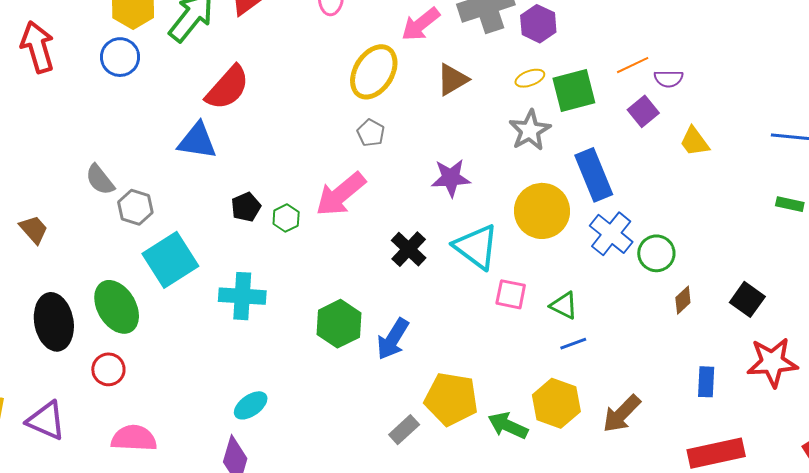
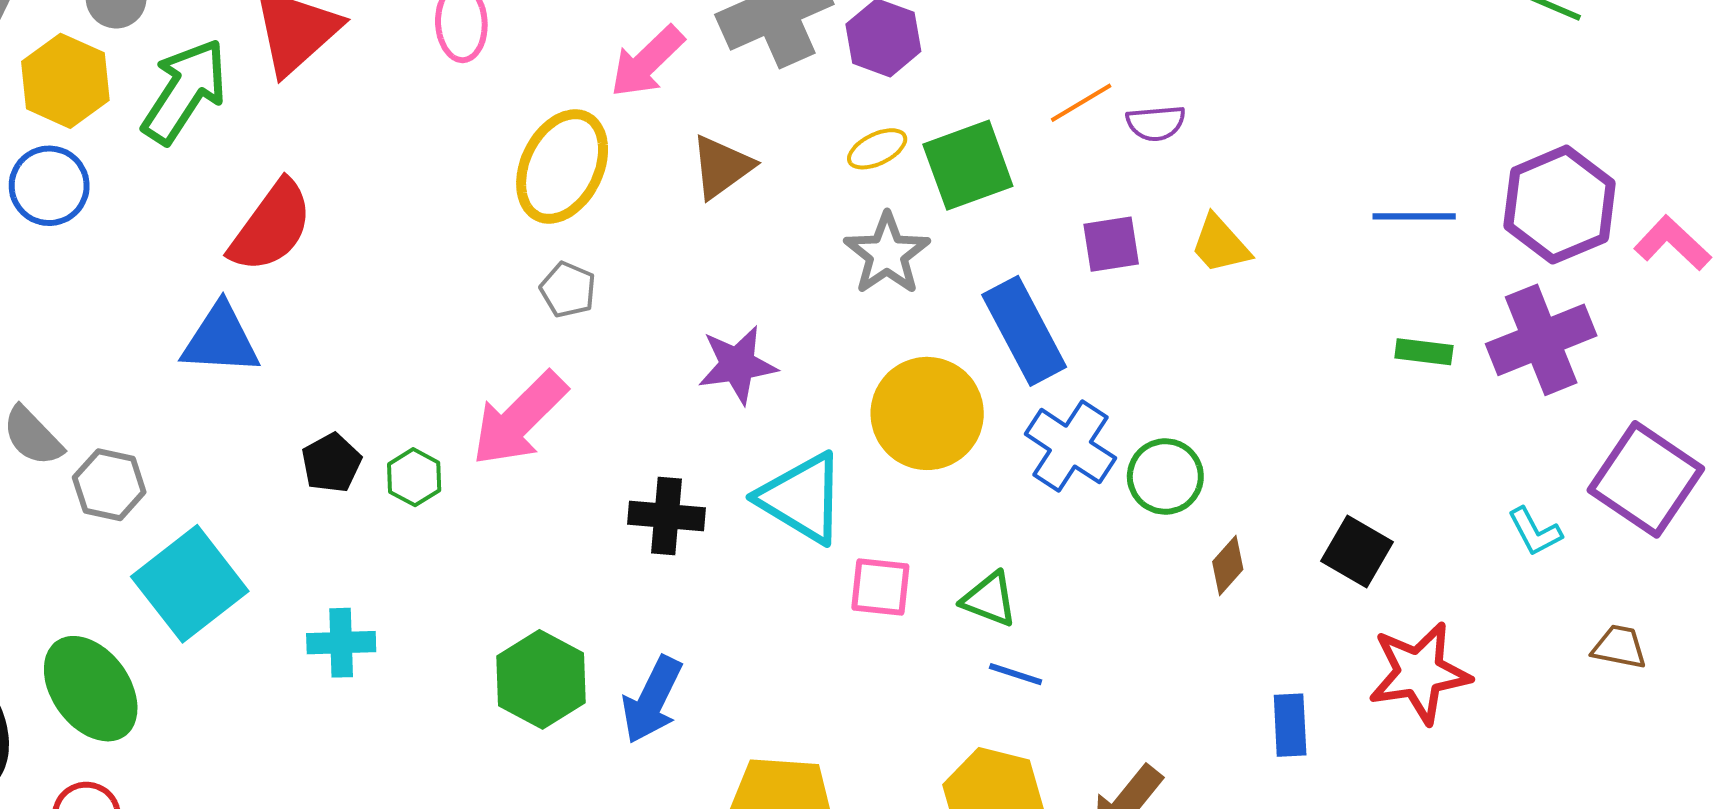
purple square: (643, 111) -> (1111, 244), moved, turned 36
black cross: (409, 249) -> (666, 516), turned -33
cyan cross: (242, 296) -> (341, 643), size x0.7
blue line: (573, 344) -> (1016, 674), turned 44

